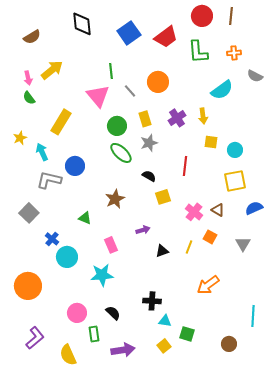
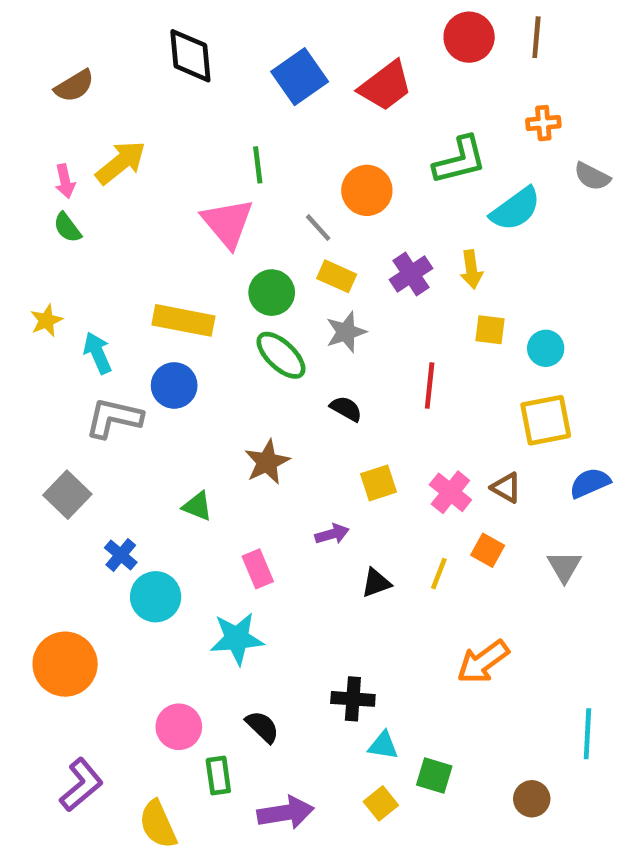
green L-shape: (198, 52) -> (460, 160), moved, turned -100
gray line: (130, 91) -> (318, 228), moved
yellow rectangle: (145, 119) -> (337, 276), turned -49
yellow rectangle: (61, 122) -> (183, 320), moved, turned 70
yellow square: (163, 197) -> (378, 483), moved

